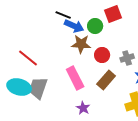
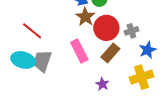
brown star: (81, 44) -> (85, 17), turned 30
red circle: (102, 55) -> (106, 28), size x1.6
purple star: (83, 108) -> (102, 84), moved

